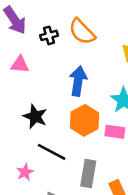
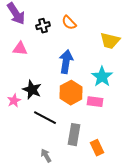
orange semicircle: (82, 32) -> (69, 23), size x0.7
pink star: (25, 172) -> (14, 101), moved

